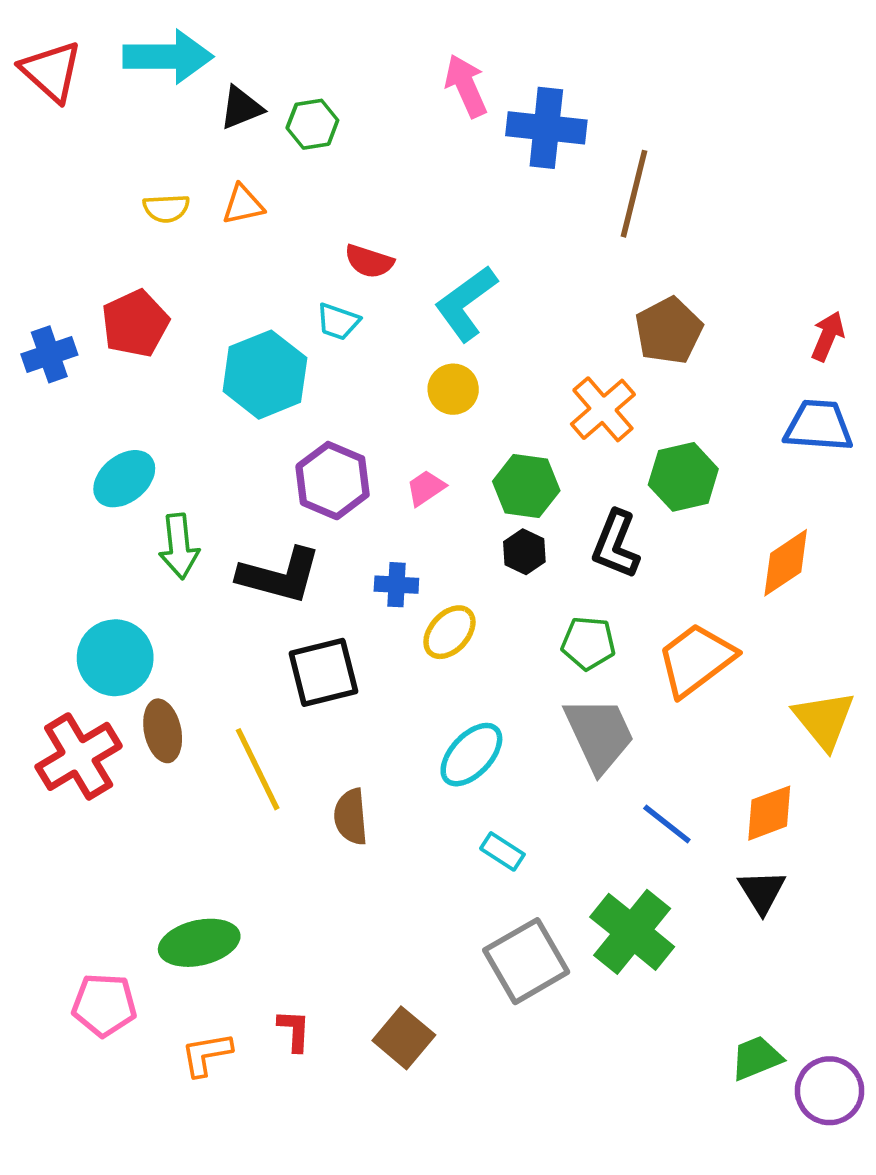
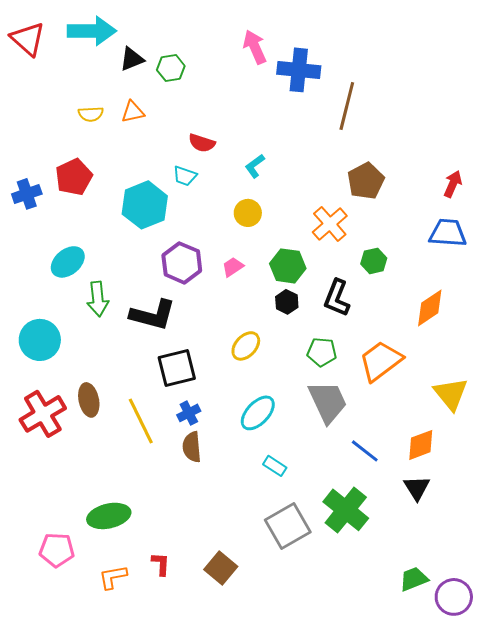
cyan L-shape: (466, 303) -> (255, 166), size x0.6
green hexagon: (683, 477) -> (374, 261), size x0.7
blue cross: (396, 585) -> (189, 413), moved, turned -30
cyan circle: (115, 658) -> (40, 340), moved

